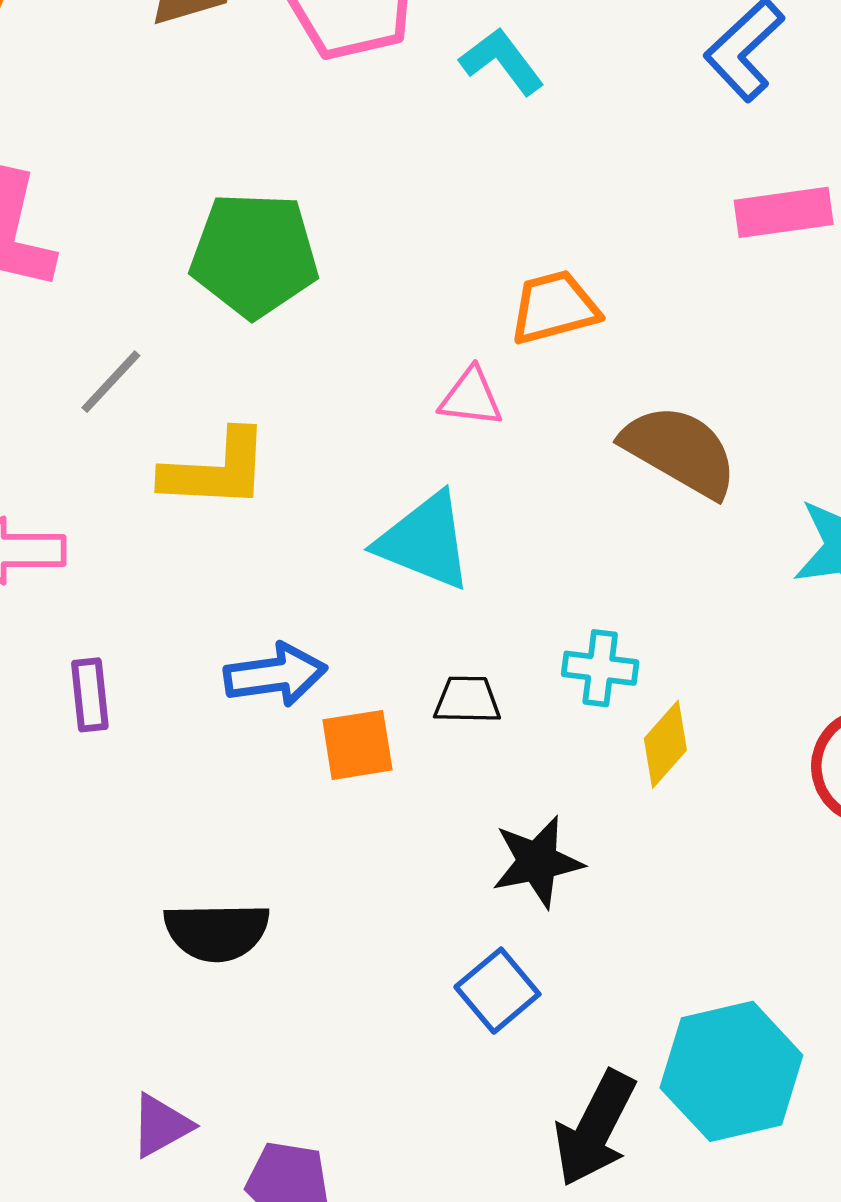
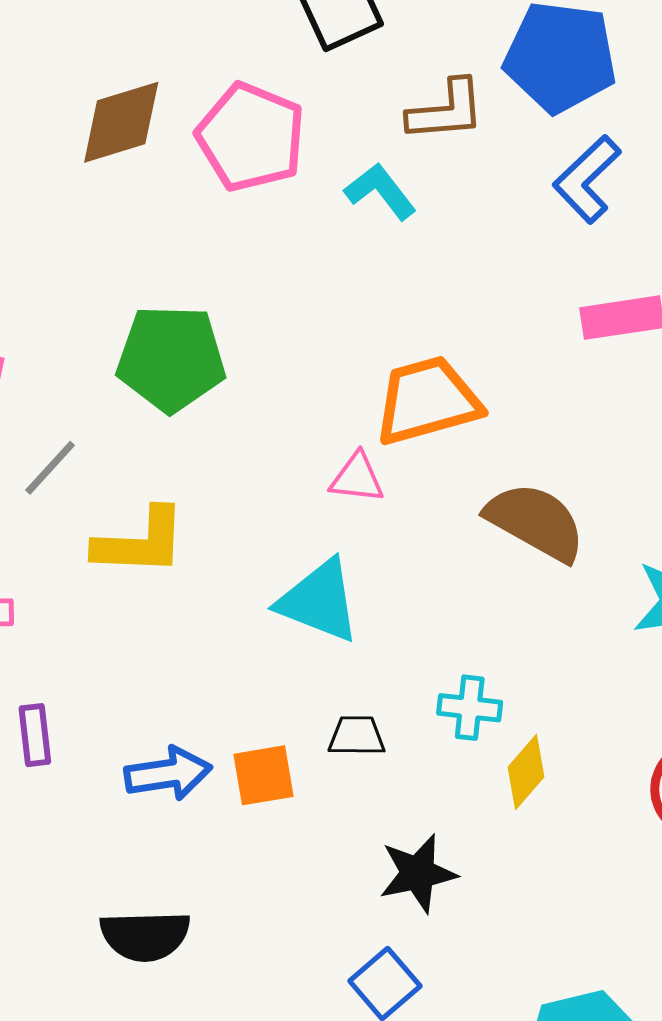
orange trapezoid: (554, 307) -> (427, 401), size x1.4
blue arrow: (275, 675) -> (168, 774), moved

